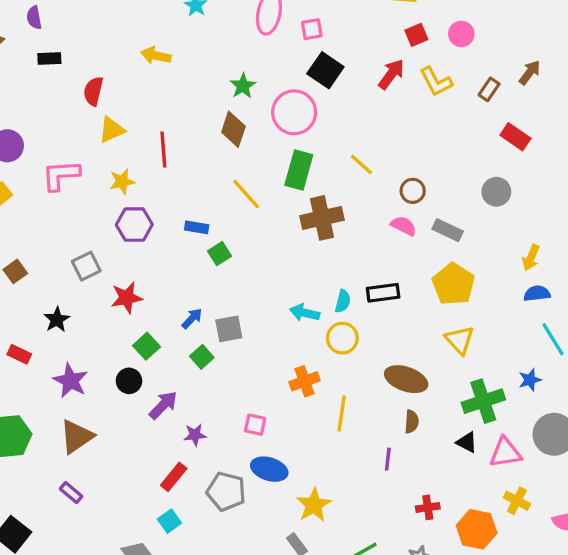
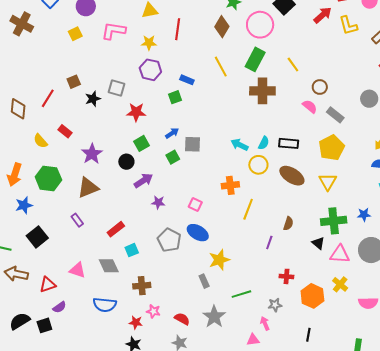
green square: (219, 254) -> (175, 97), moved
gray square: (86, 266) -> (116, 88), turned 30
black star: (57, 320) -> (93, 99), moved
brown ellipse: (406, 379) -> (292, 176), moved
red rectangle: (174, 477) -> (116, 229), moved

